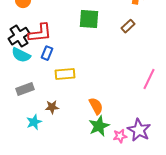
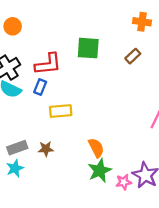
red L-shape: (40, 33) -> (48, 64), moved
gray rectangle: (25, 89) -> (17, 148), moved
cyan star: (34, 122) -> (15, 168), moved

